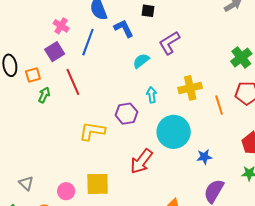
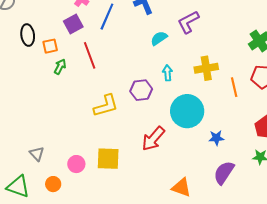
yellow L-shape: (92, 131) -> (106, 106), turned 152

